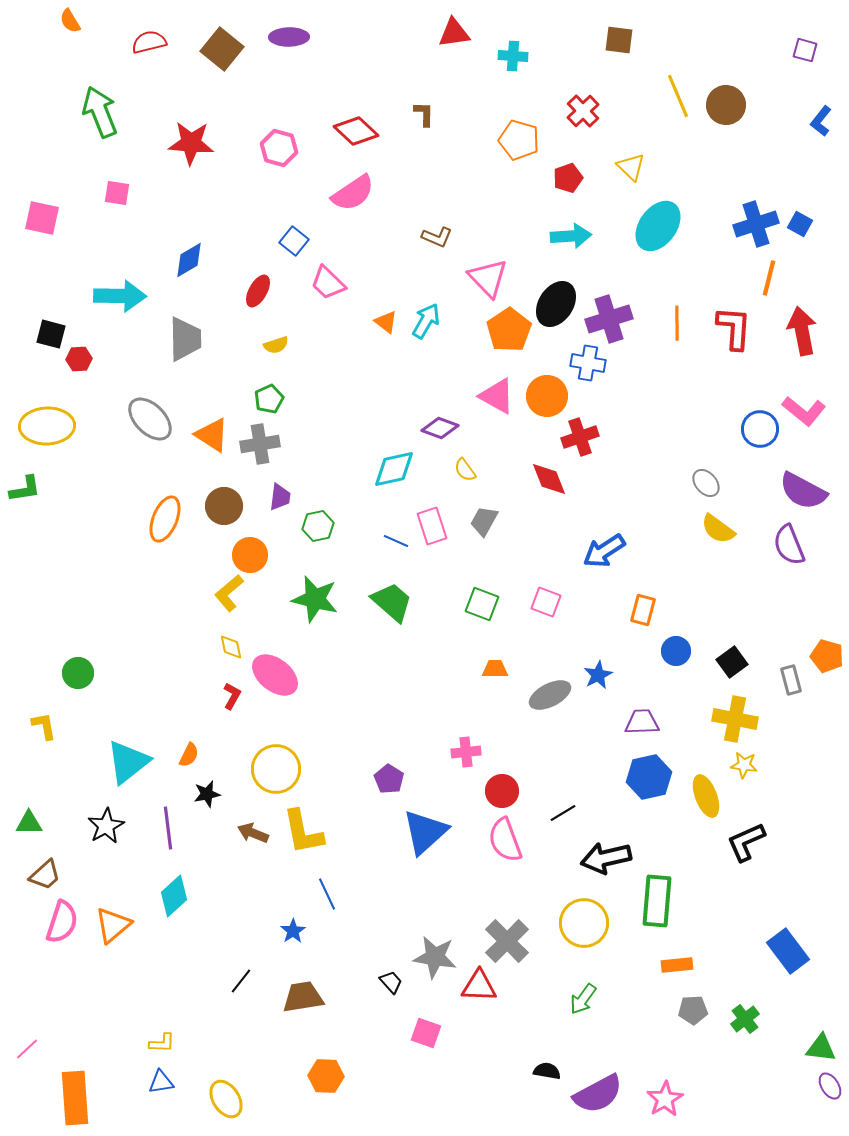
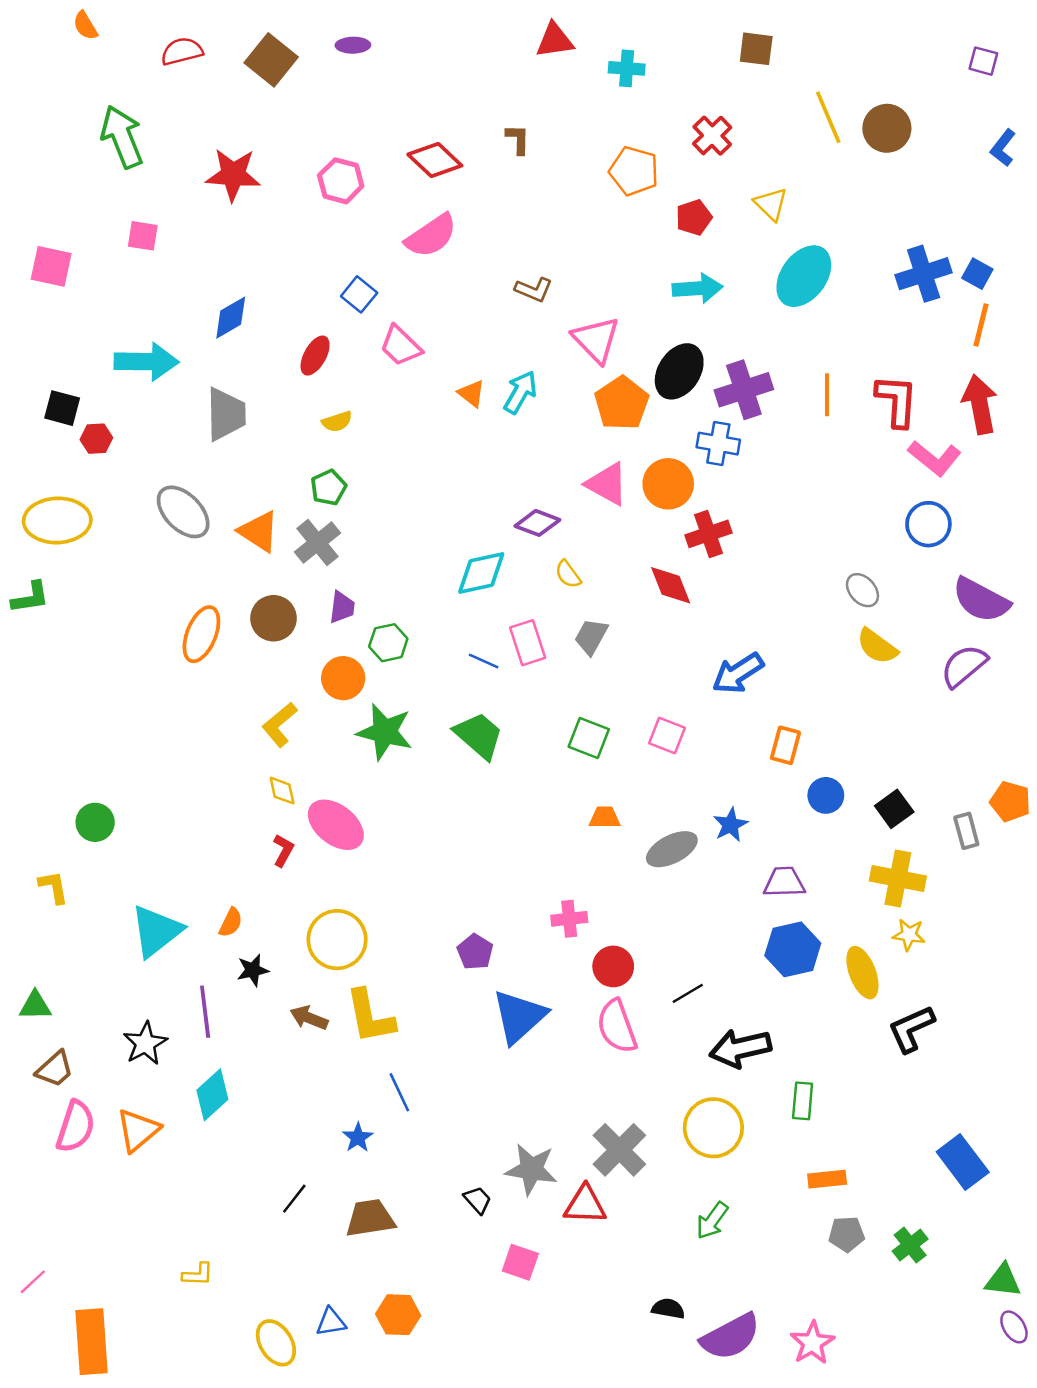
purple ellipse: (289, 37) -> (353, 45), size x0.7
orange line: (769, 278) -> (981, 325), moved
pink L-shape: (804, 411) -> (935, 458), moved
gray cross: (260, 444) -> (317, 542), turned -30
purple semicircle: (789, 545) -> (964, 666), turned 72
orange circle: (250, 555) -> (343, 678), moved
black star: (106, 826) -> (145, 1043), moved
green rectangle: (657, 901) -> (803, 1101), size x0.6
blue triangle: (161, 1082) -> (331, 1322), moved

